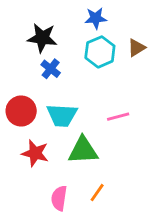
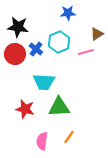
black star: (42, 38) -> (18, 27), moved
cyan hexagon: (100, 52) -> (59, 42), moved
red circle: (21, 111) -> (15, 54), moved
pink line: (118, 117) -> (86, 52), moved

